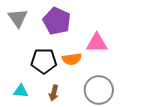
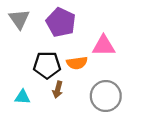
brown arrow: (54, 93) -> (58, 90), moved

